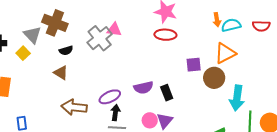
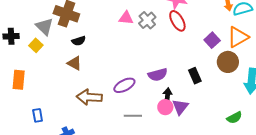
red ellipse: (165, 35) -> (177, 21), turned 60
gray cross: (100, 38) -> (147, 20), moved, size x0.7
purple square: (194, 65) -> (212, 40), moved, turned -35
black rectangle: (167, 93) -> (195, 76), moved
black arrow: (115, 113) -> (167, 96), moved

